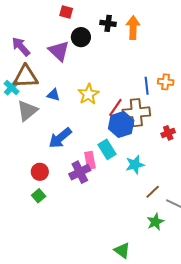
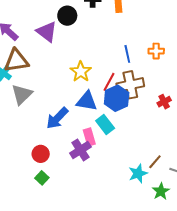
blue line: (147, 86) -> (127, 54), moved
blue triangle: (53, 95) -> (87, 101), moved, size x1.6
cyan star: (135, 165) -> (138, 173), moved

